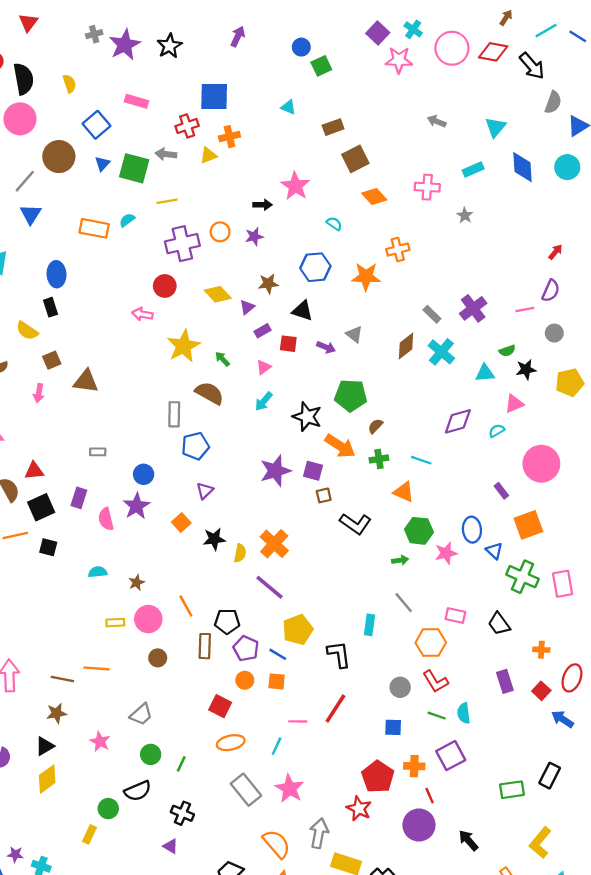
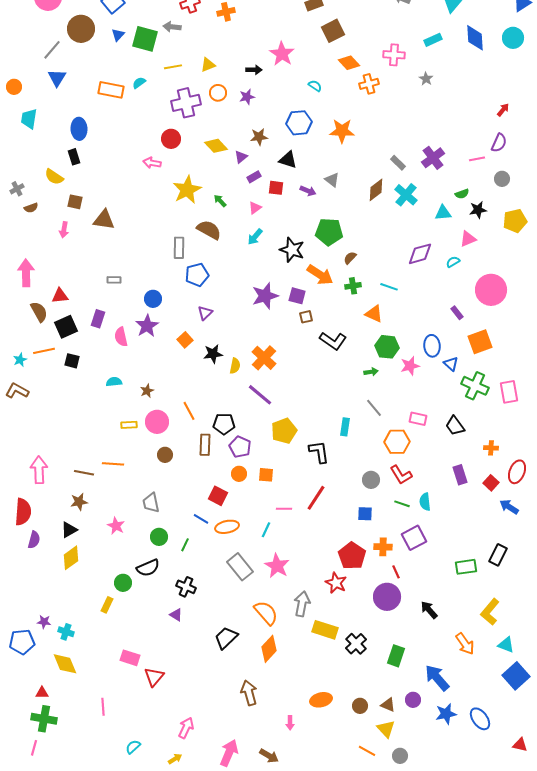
yellow triangle: (208, 155) -> (208, 65), moved
orange cross: (398, 250) -> (369, 84), moved
brown square: (52, 360) -> (75, 202), turned 35
blue line: (278, 654) -> (201, 519), moved
gray trapezoid: (141, 714) -> (151, 503), turned 120

